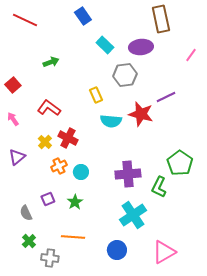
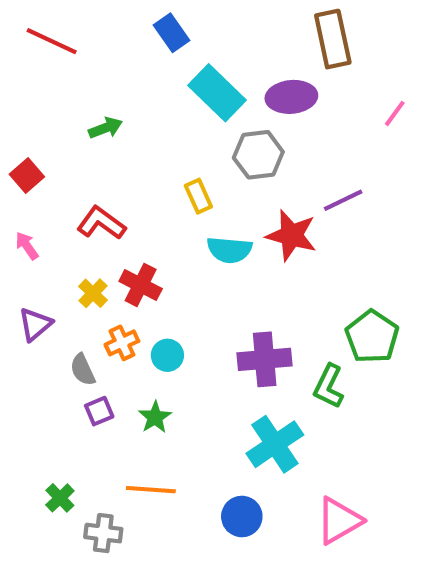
cyan rectangle: (105, 45) -> (217, 93), size x1.5
gray semicircle: (26, 213) -> (83, 370), moved

